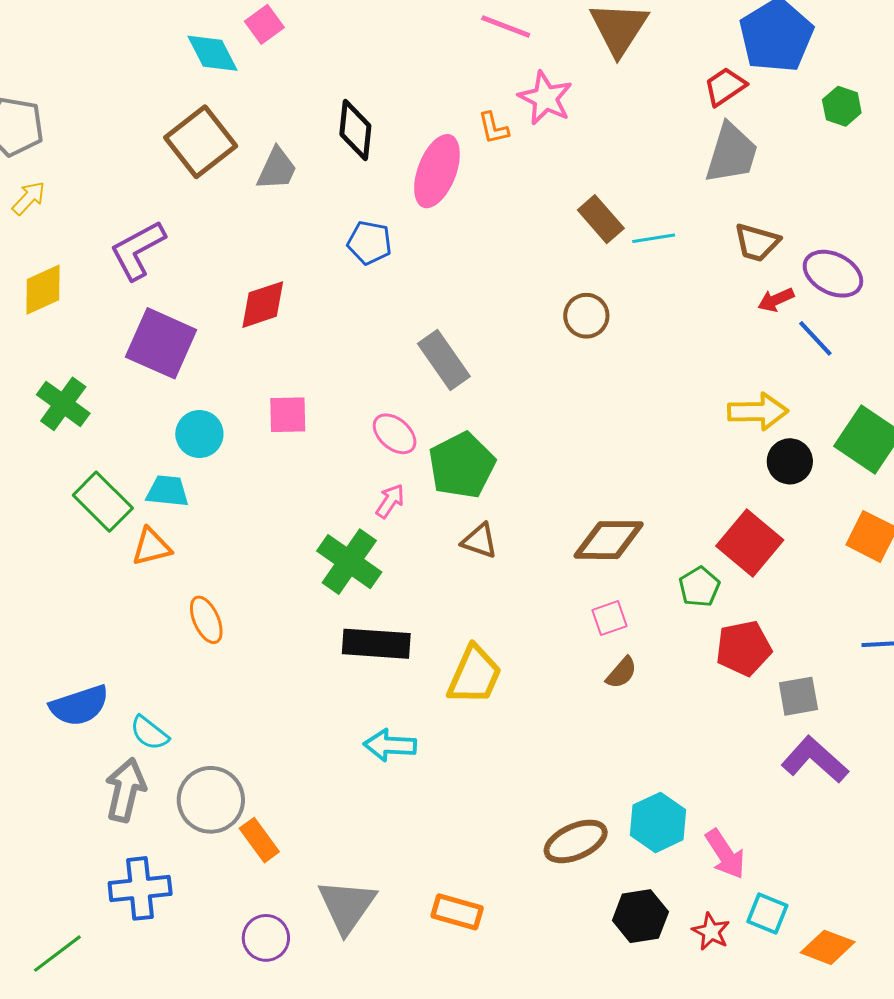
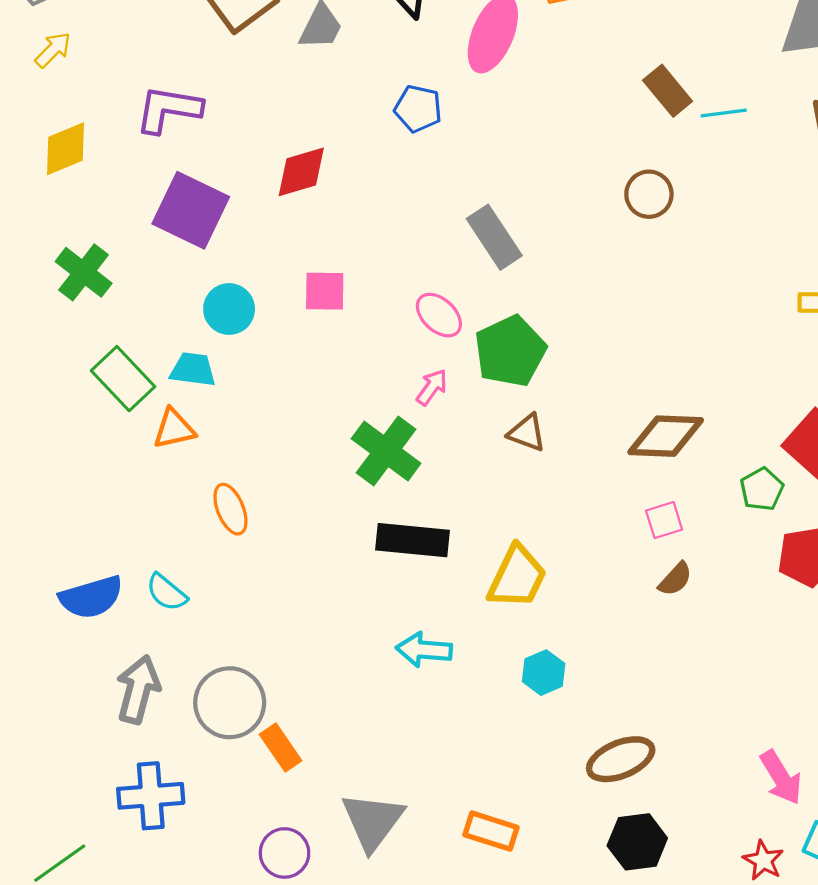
purple L-shape: (138, 250) -> (169, 109), turned 36
cyan semicircle: (149, 733) -> (167, 592), moved
cyan hexagon: (658, 822) -> (544, 673), moved, size x0.7
black hexagon: (640, 916) -> (637, 842), moved

